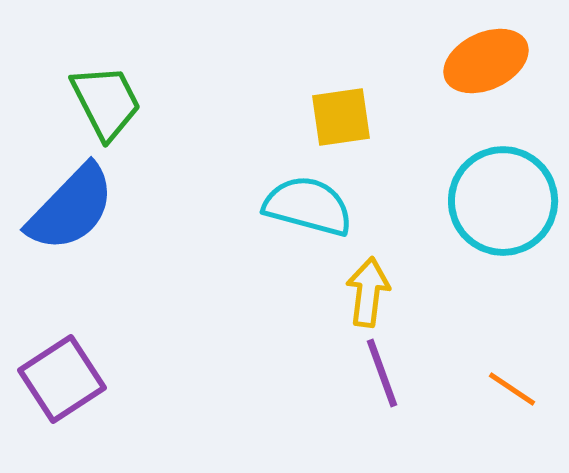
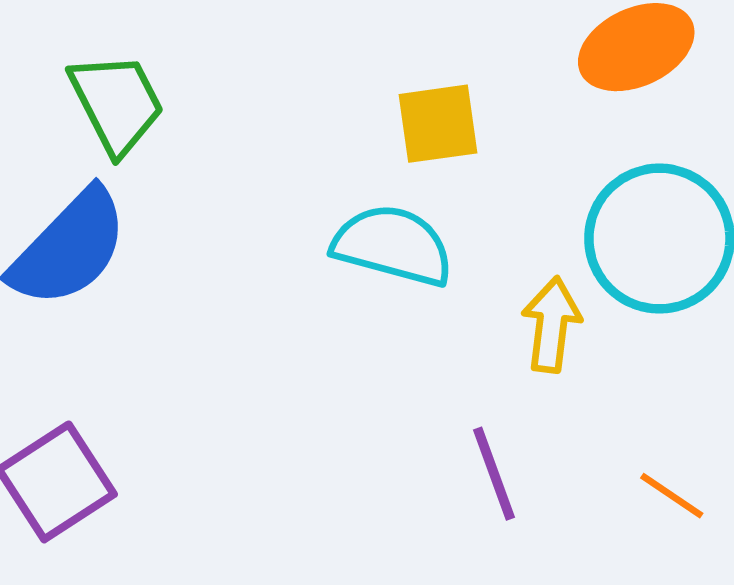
yellow arrow: (368, 292) -> (551, 325), moved

